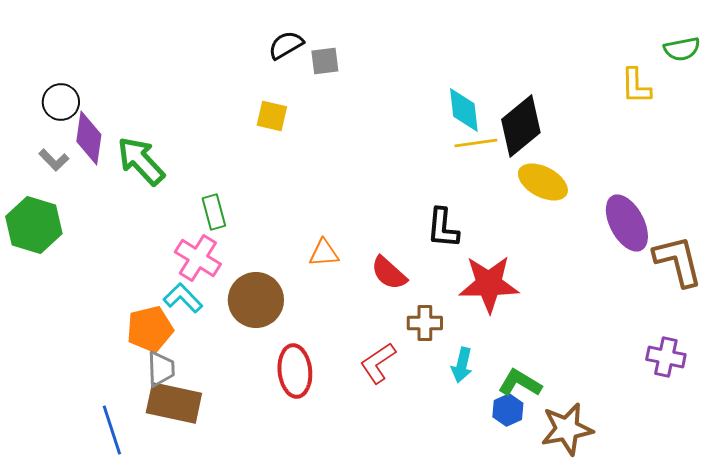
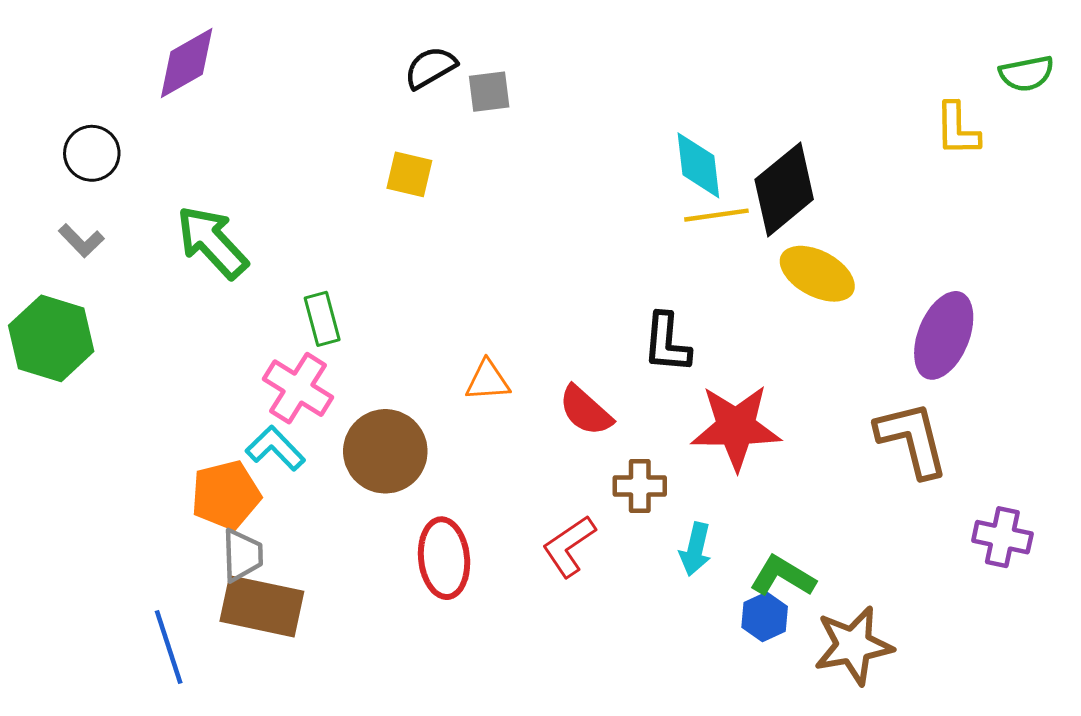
purple diamond: (89, 138) -> (187, 63), moved, turned 52
purple ellipse: (627, 223) -> (944, 335), turned 50
brown L-shape: (678, 261) -> (912, 439), moved

